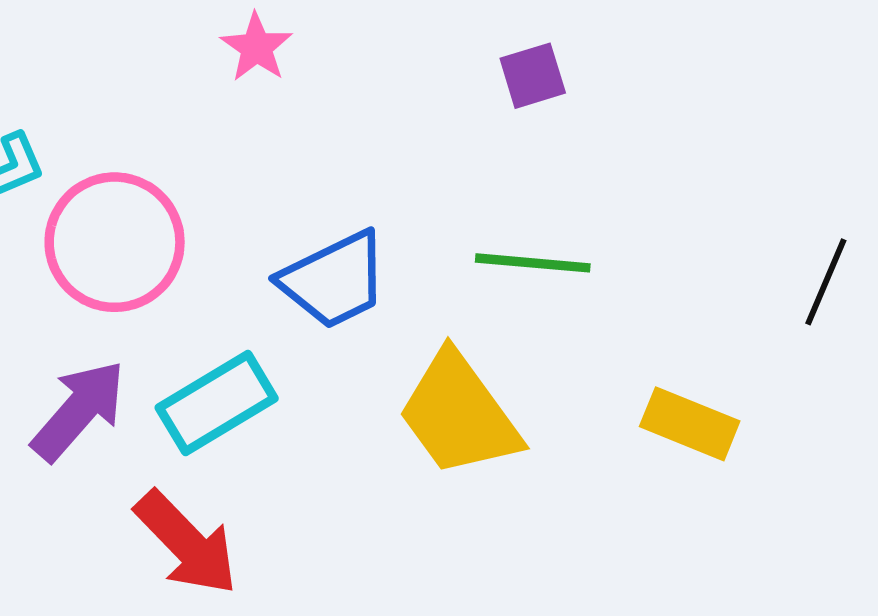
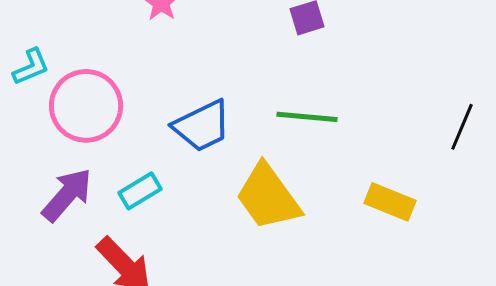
cyan rectangle: (217, 403) -> (140, 191), size x0.7

